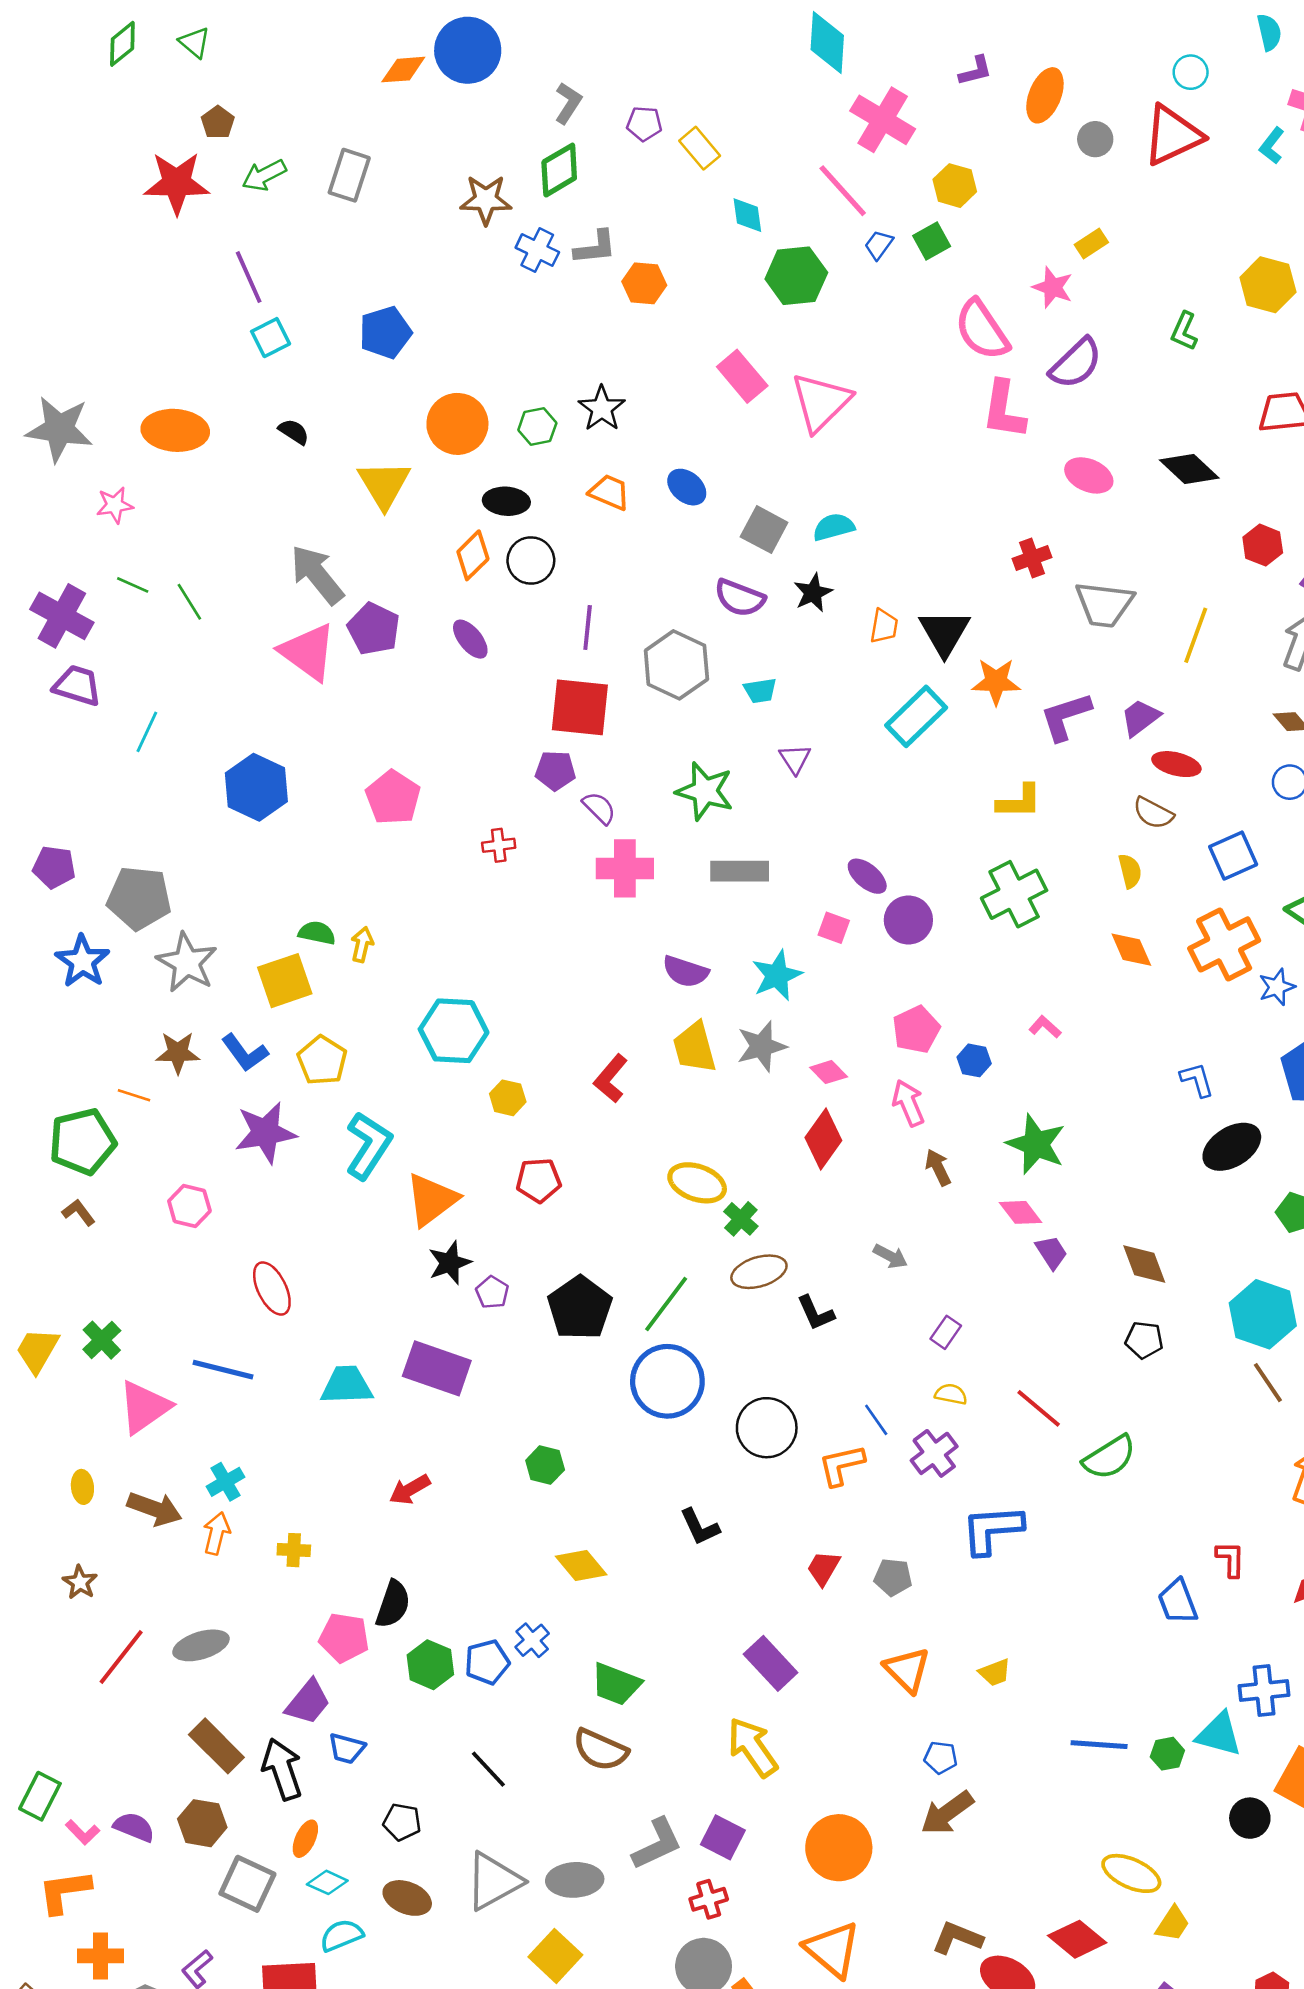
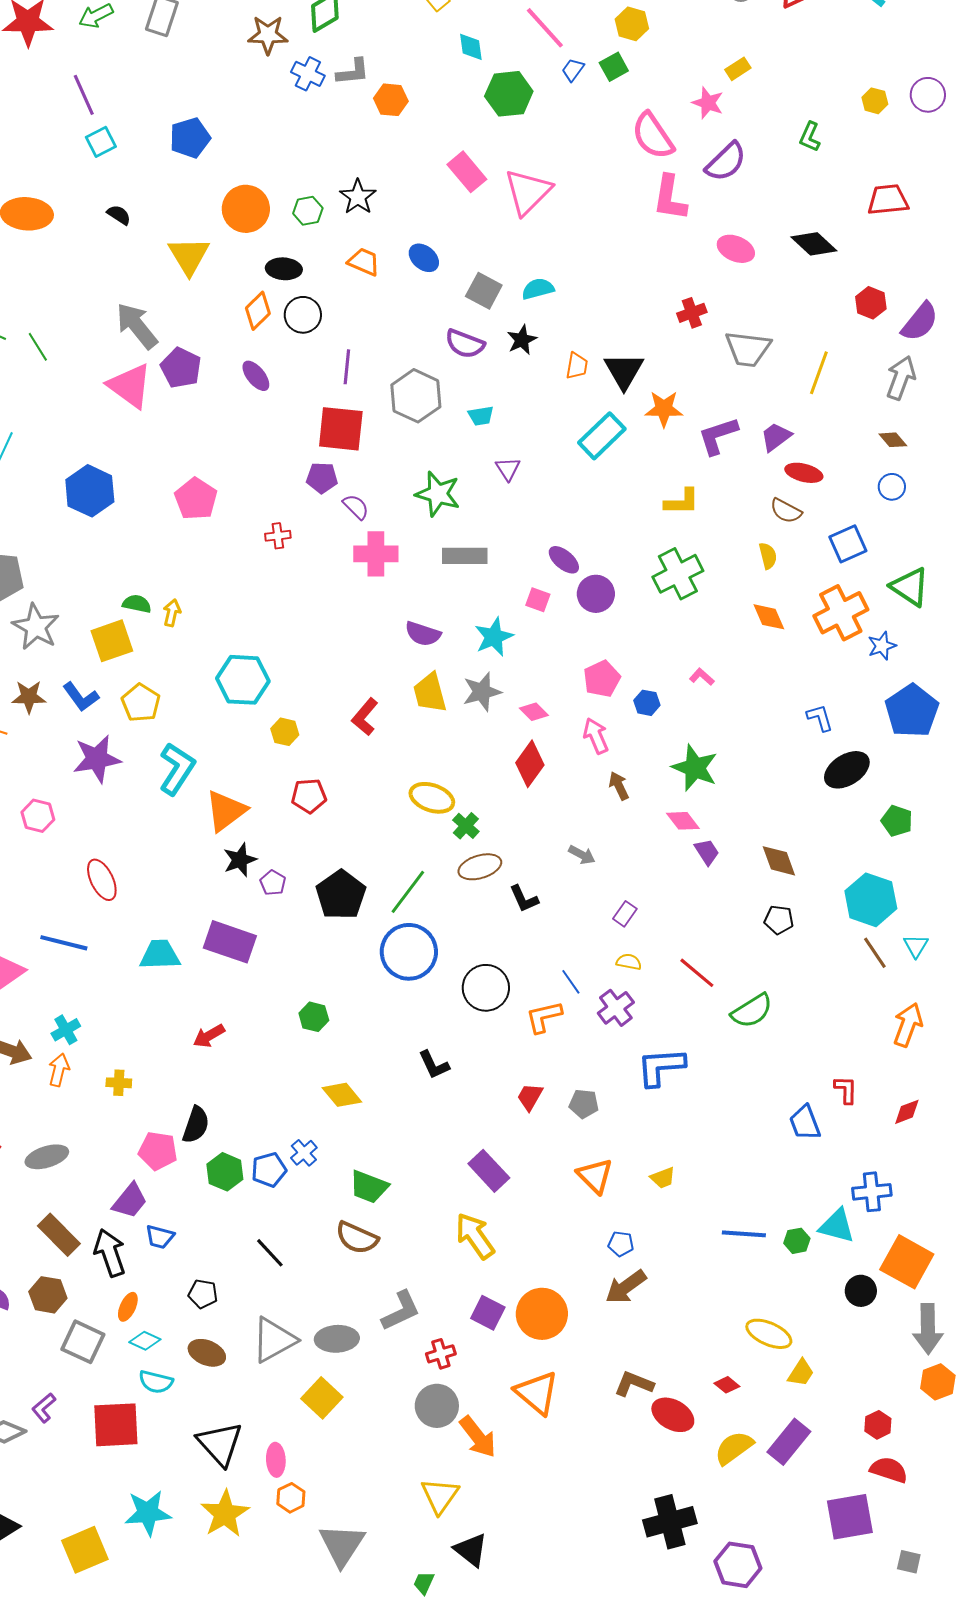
yellow hexagon: (1268, 285) -> (875, 101), size x0.6
purple square: (723, 1837) -> (488, 1313), moved
cyan semicircle: (341, 1935) -> (156, 1382), turned -144
red diamond: (1077, 1939) -> (727, 1385), size x0.6

